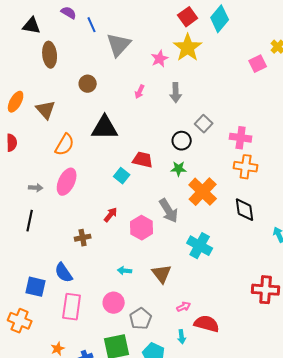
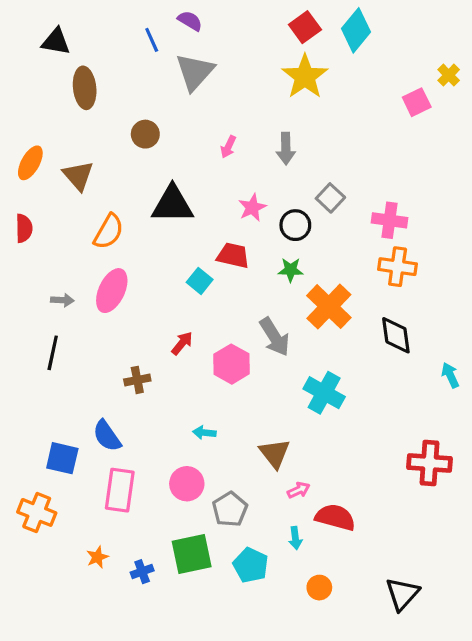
purple semicircle: (69, 13) -> (190, 21), moved
pink star: (160, 59) -> (252, 208), moved
brown triangle: (162, 274) -> (275, 453), moved

